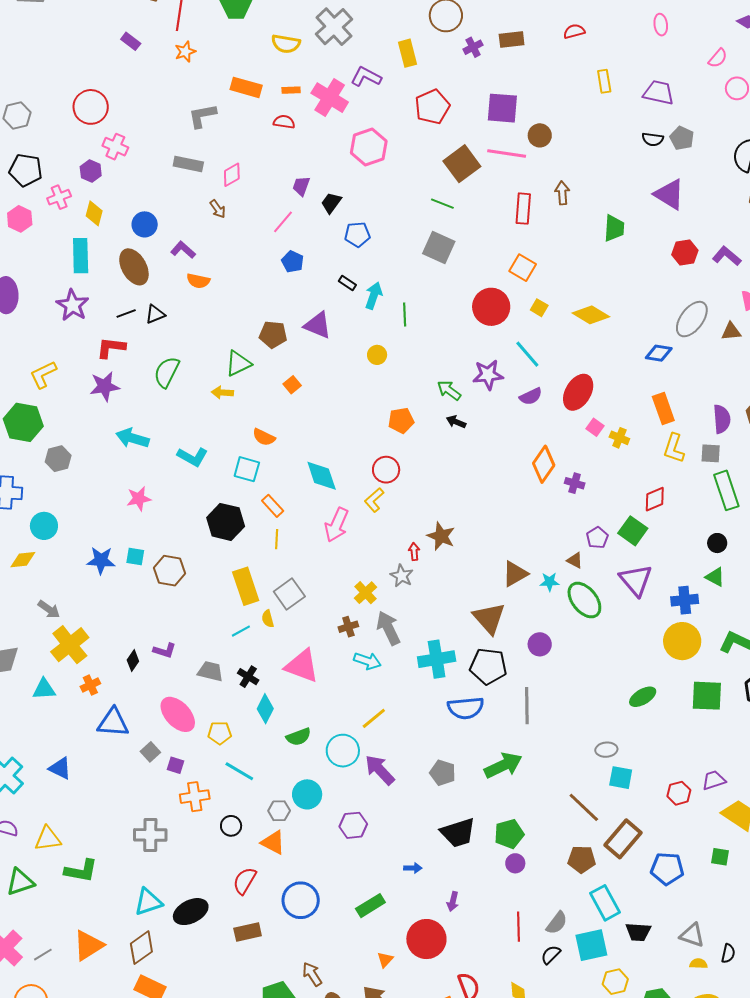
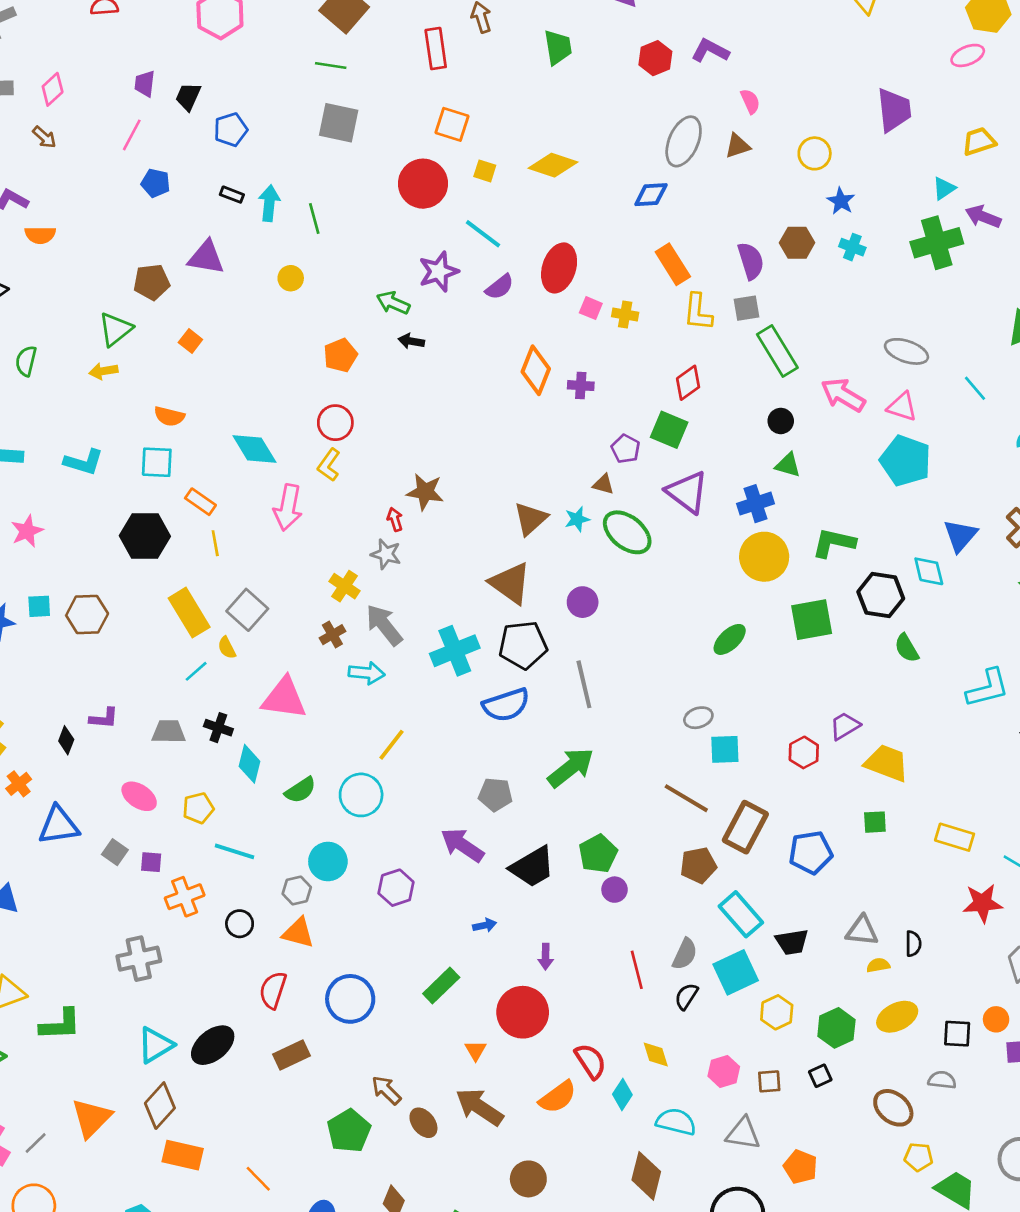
green semicircle: (167, 372) -> (26, 361), size x0.7
pink ellipse: (178, 714) -> (139, 796), size x0.7
purple arrow: (380, 770) -> (462, 845), moved

